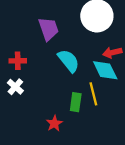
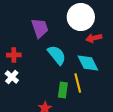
red arrow: (112, 52) -> (94, 38), moved

